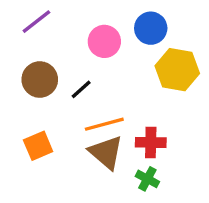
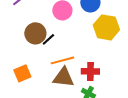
brown circle: (40, 80) -> (35, 33), moved
brown triangle: (106, 152) -> (63, 77), turned -35

